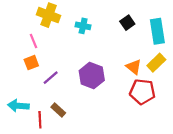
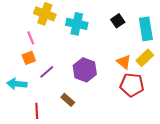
cyan cross: (83, 26) -> (77, 24), size x1.5
cyan arrow: (18, 106) -> (17, 84), moved
brown rectangle: (58, 110) -> (68, 100), moved

